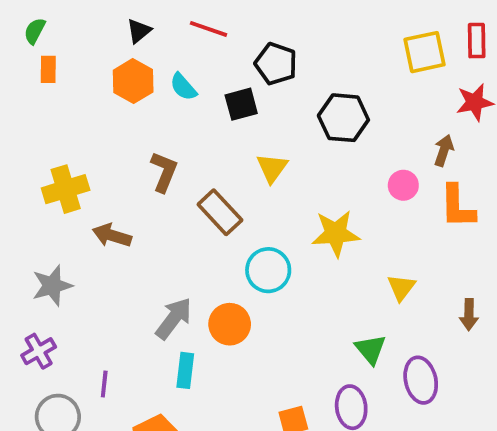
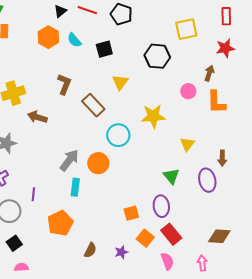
black triangle: (139, 31) -> (60, 11), moved
yellow square: (425, 52) -> (186, 29), moved
black pentagon: (276, 64) -> (121, 14), moved
purple ellipse: (421, 380) -> (207, 180), moved

